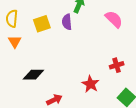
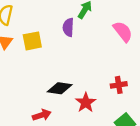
yellow square: (42, 24) -> (32, 41), moved
black diamond: (33, 75) -> (60, 88), moved

